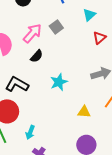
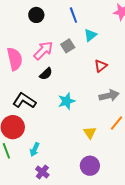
cyan triangle: (89, 15) -> (90, 35), moved
red triangle: (99, 38) -> (101, 66), moved
yellow triangle: (84, 112) -> (90, 133), turned 48

